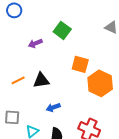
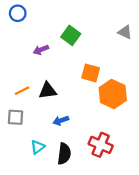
gray square: (12, 117) -> (15, 117), moved

